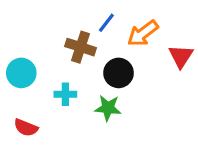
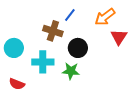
orange arrow: (143, 33) -> (105, 17), moved
cyan cross: (65, 94) -> (43, 62), size x1.5

